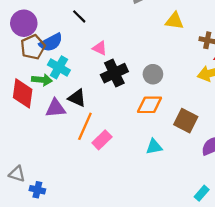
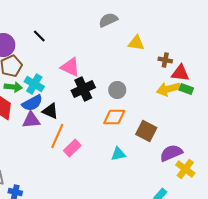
black line: (79, 16) -> (39, 36), moved
blue semicircle: (51, 42) -> (32, 103), moved
pink triangle: (100, 48) -> (70, 67), size x1.5
green arrow: (42, 80) -> (13, 87), moved

